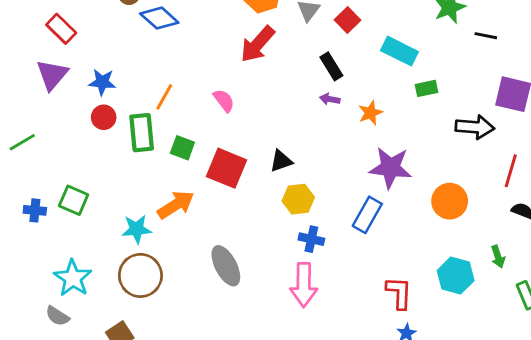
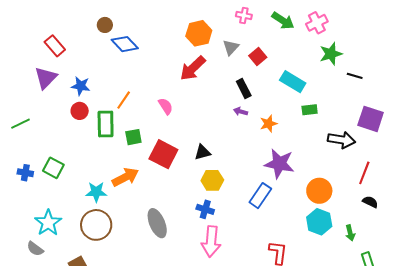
green square: (182, 148) -> (133, 137), turned -36
blue cross: (311, 239) -> (205, 209), moved
cyan hexagon: (456, 276) -> (319, 222), moved

